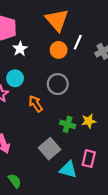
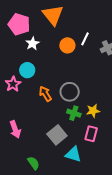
orange triangle: (57, 20) -> (53, 15), moved
gray circle: (58, 84) -> (70, 92), moved
pink rectangle: (89, 159) -> (91, 134), moved
green semicircle: (15, 181) -> (33, 163), moved

